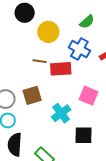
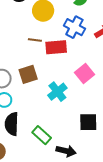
pink square: (89, 96) -> (85, 73), turned 30
black square: (83, 135) -> (88, 122), moved

